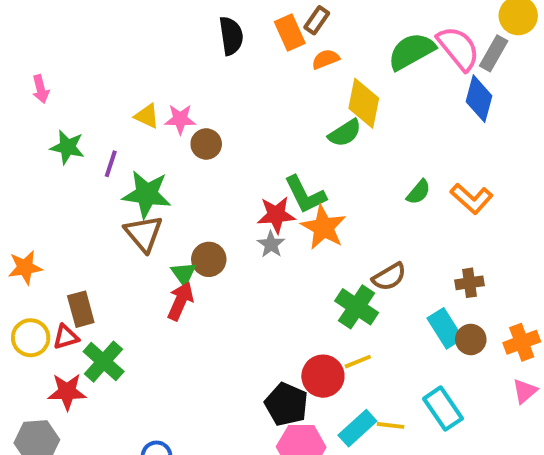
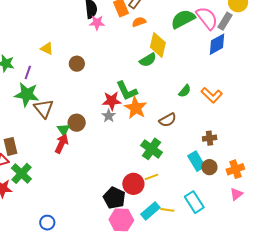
blue diamond: (479, 99) -> (217, 44), turned 45
pink star: (180, 119) -> (97, 23), moved
green star: (147, 194) -> (27, 94), moved
brown semicircle: (389, 277) -> (168, 120), moved

